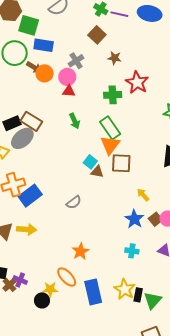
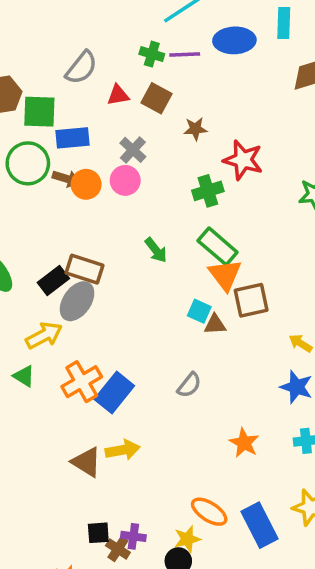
red triangle: (69, 91) -> (118, 95), moved
orange star: (81, 251) -> (244, 443), moved

